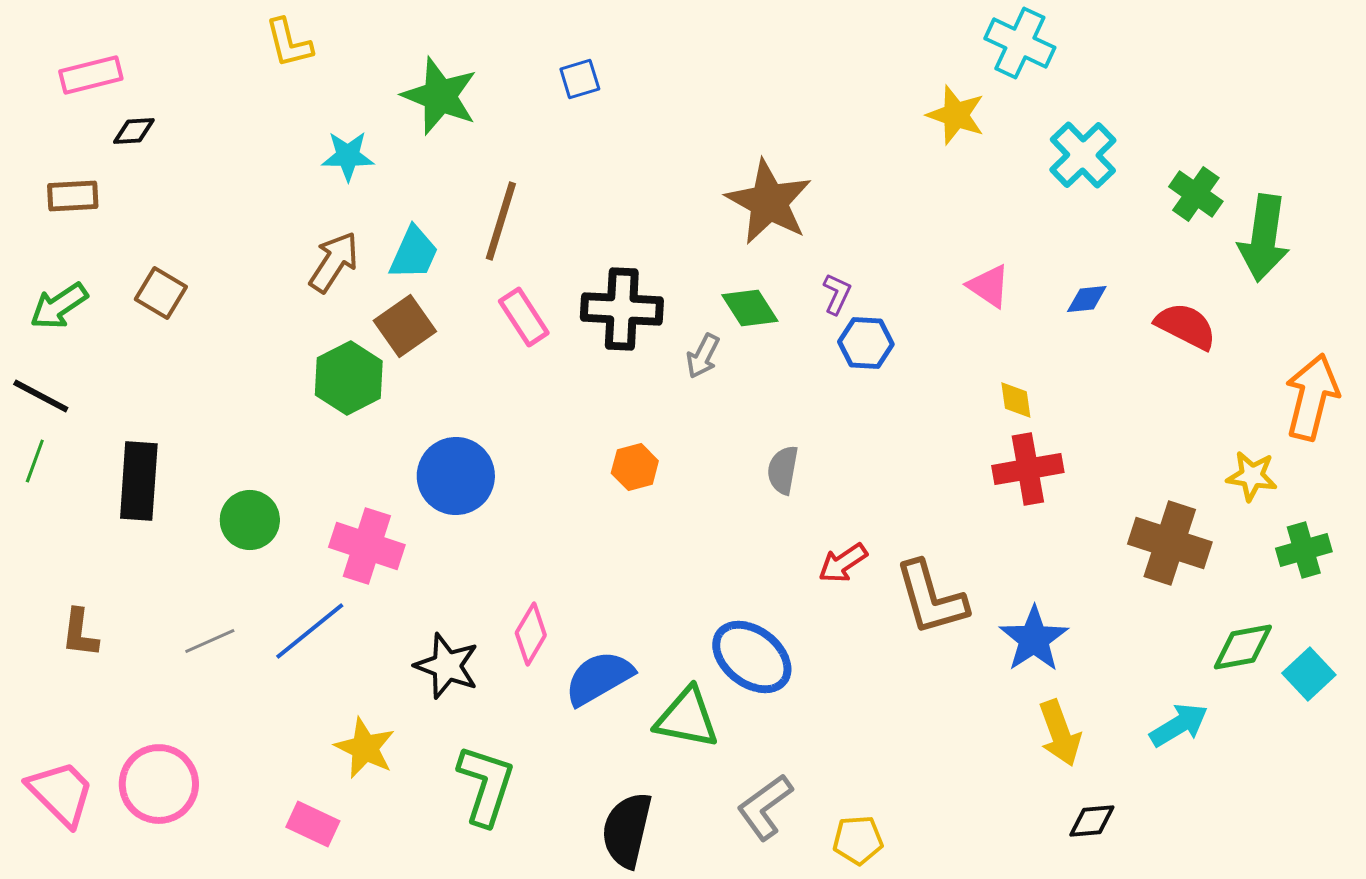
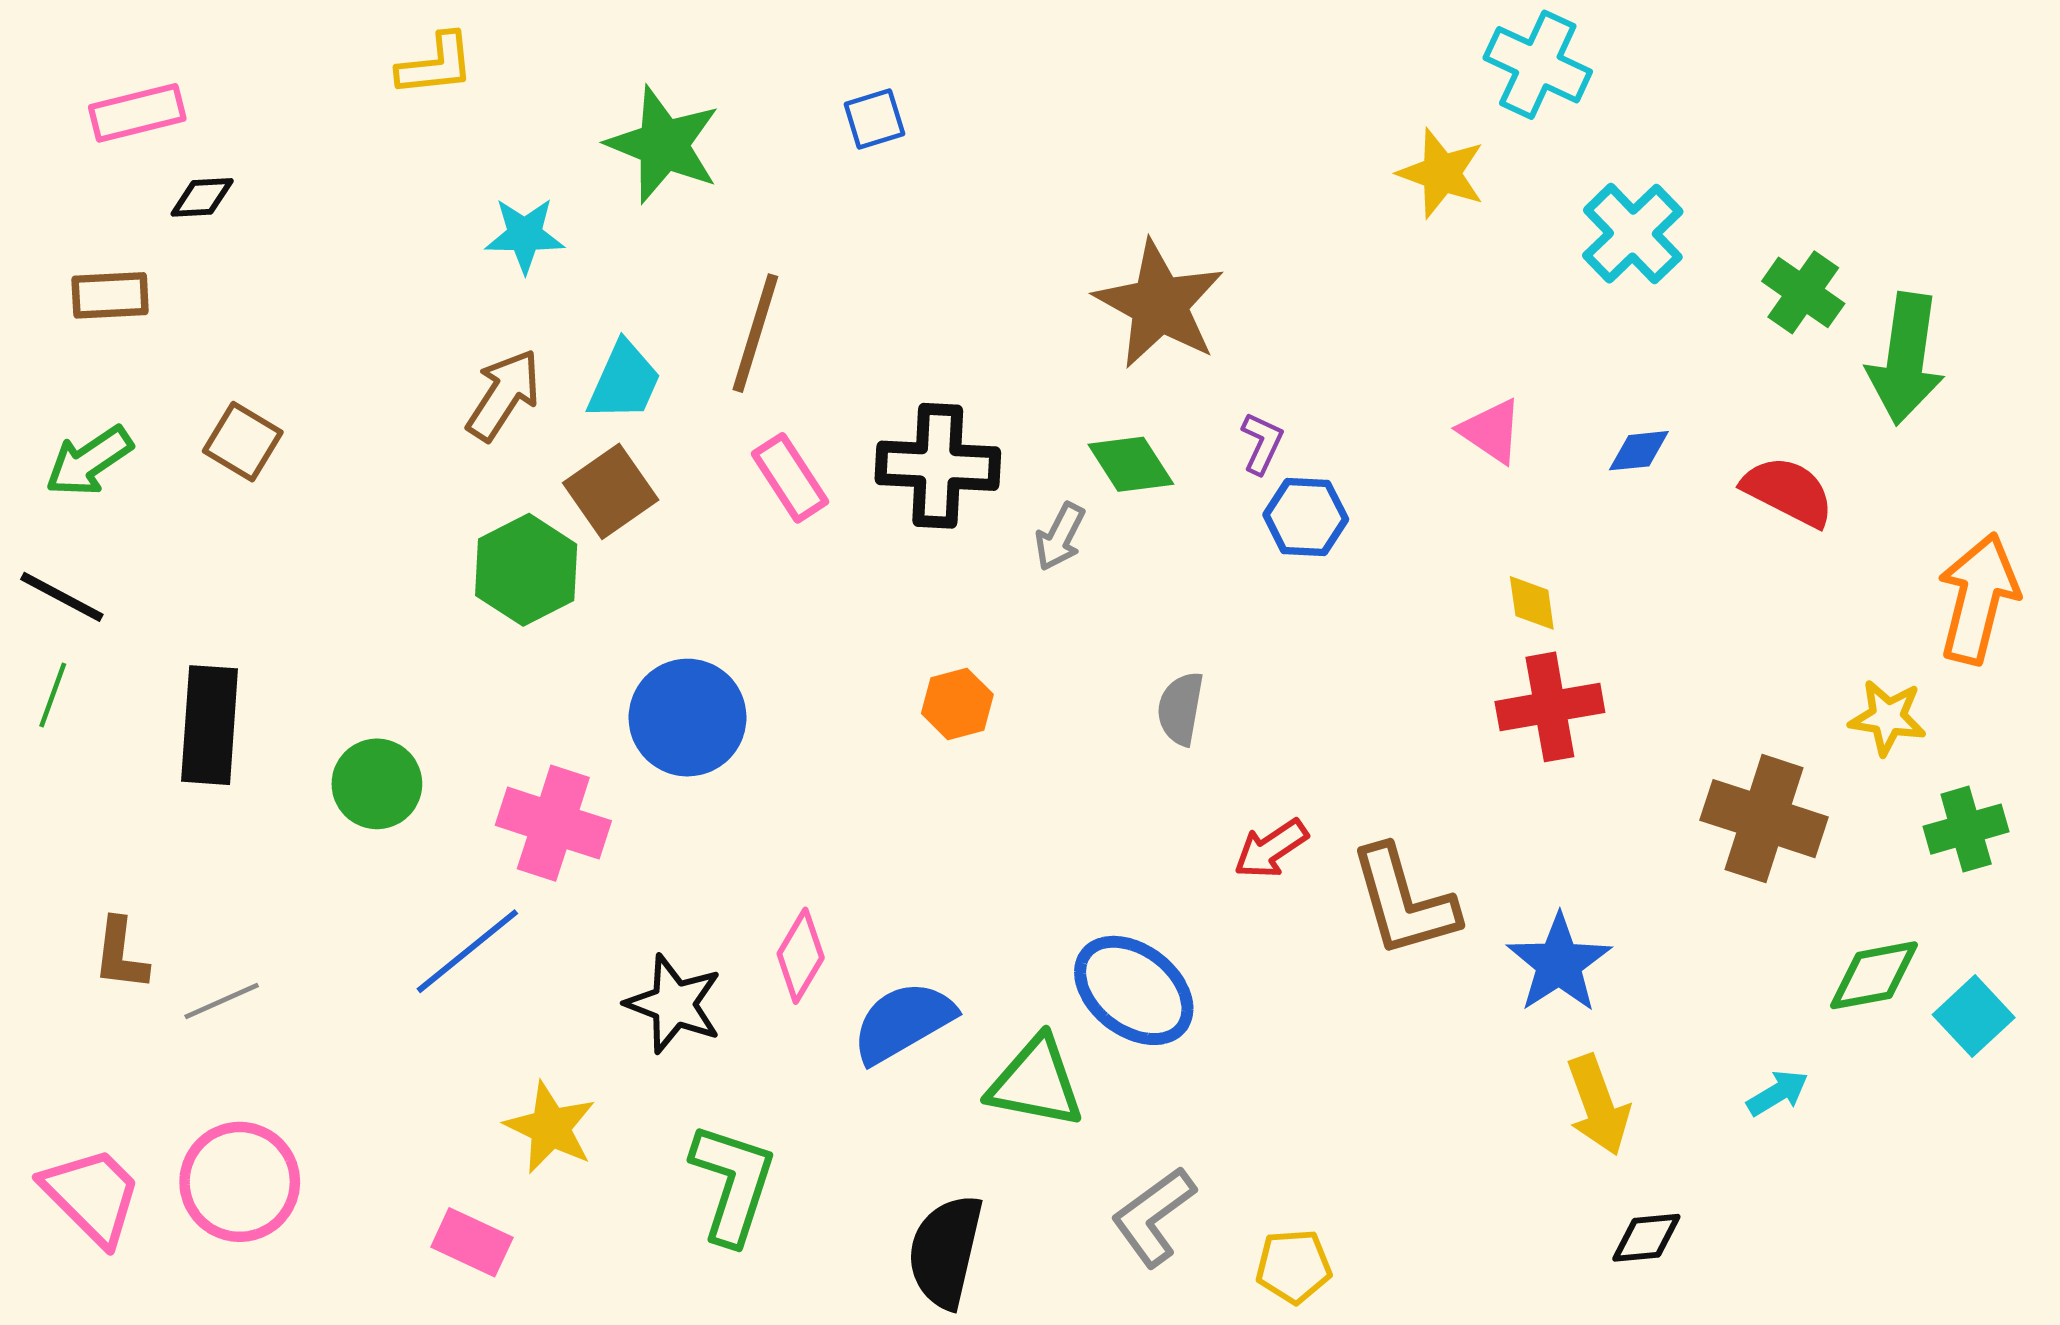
yellow L-shape: (289, 43) -> (436, 65), turned -82
gray line: (210, 641) -> (222, 1001), moved
cyan arrow: (1179, 725) -> (1778, 1093), size x0.7

